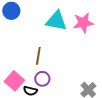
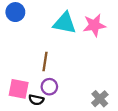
pink square: (14, 81) -> (19, 89), turned -30

